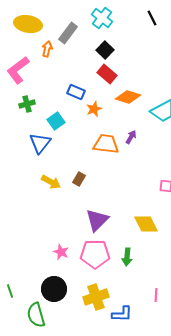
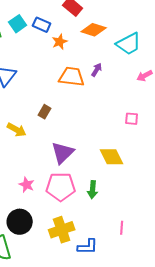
cyan square: (56, 121) -> (18, 24), moved
yellow arrow: (51, 182) -> (17, 130), moved

